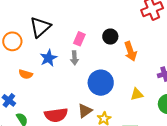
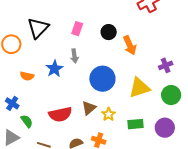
pink rectangle: (79, 39) -> (77, 29), moved
blue star: (48, 58) -> (54, 69), moved
yellow triangle: (137, 94) -> (139, 88), size x1.6

